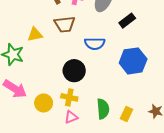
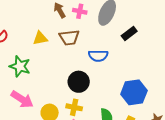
yellow triangle: (35, 34) -> (40, 38), moved
blue hexagon: (133, 61) -> (134, 92), moved

